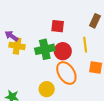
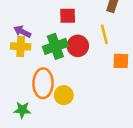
purple arrow: (12, 36) -> (22, 32), moved
orange ellipse: (66, 73) -> (43, 83), moved, turned 40

